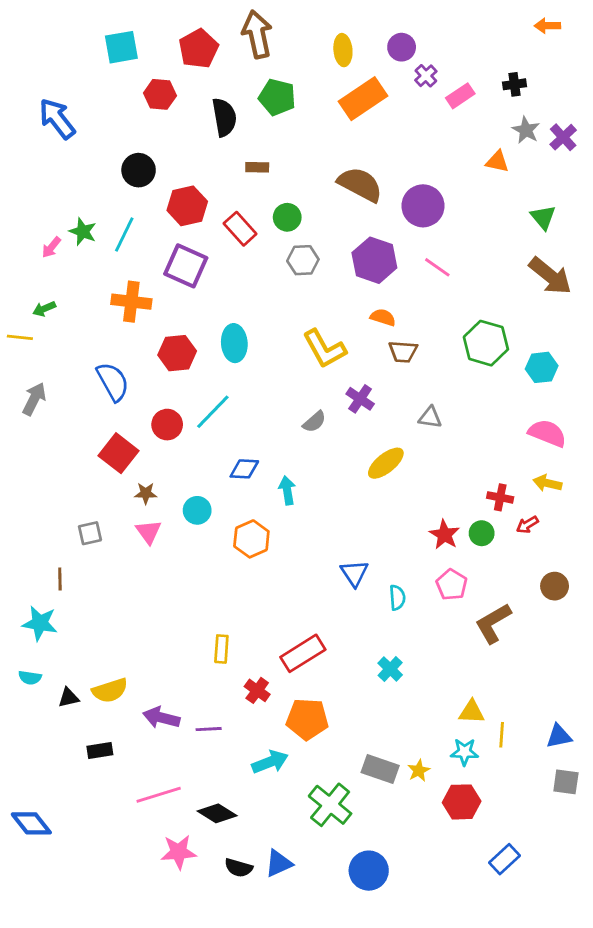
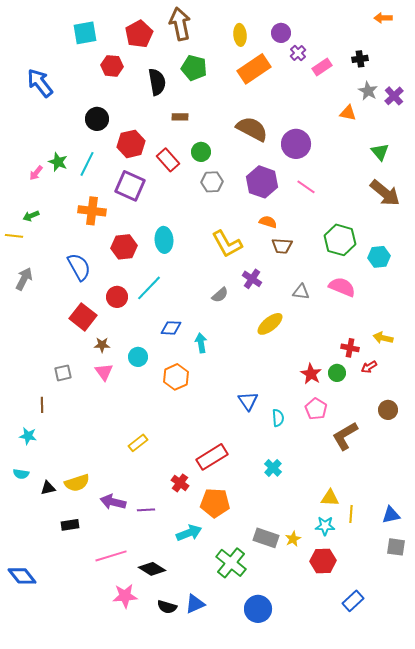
pink semicircle: (547, 433) -> (342, 287), moved
cyan star: (40, 623) -> (28, 436), size x0.7
yellow rectangle: (221, 649) -> (138, 443), moved, turned 48

